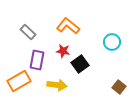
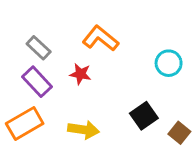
red star: (63, 51) -> (80, 74), moved
purple rectangle: (37, 60) -> (37, 82), moved, turned -54
black square: (80, 64) -> (144, 116), moved

